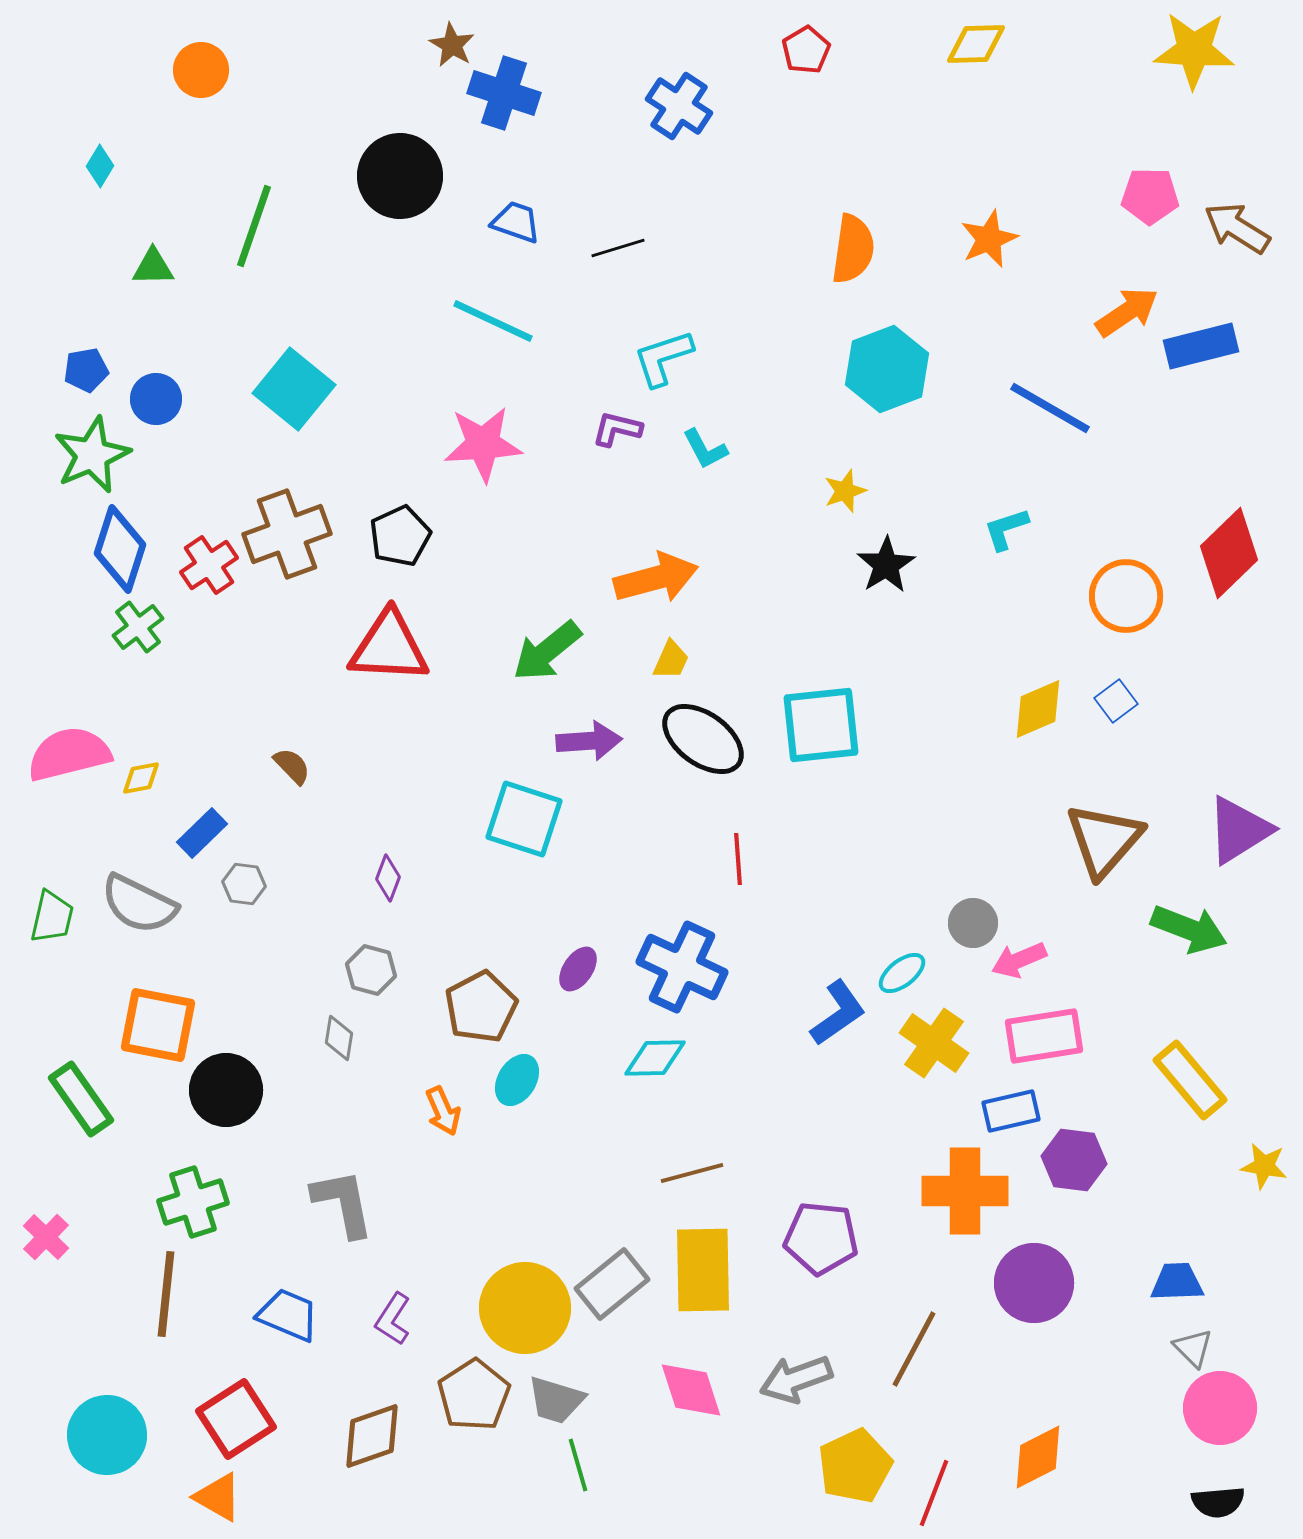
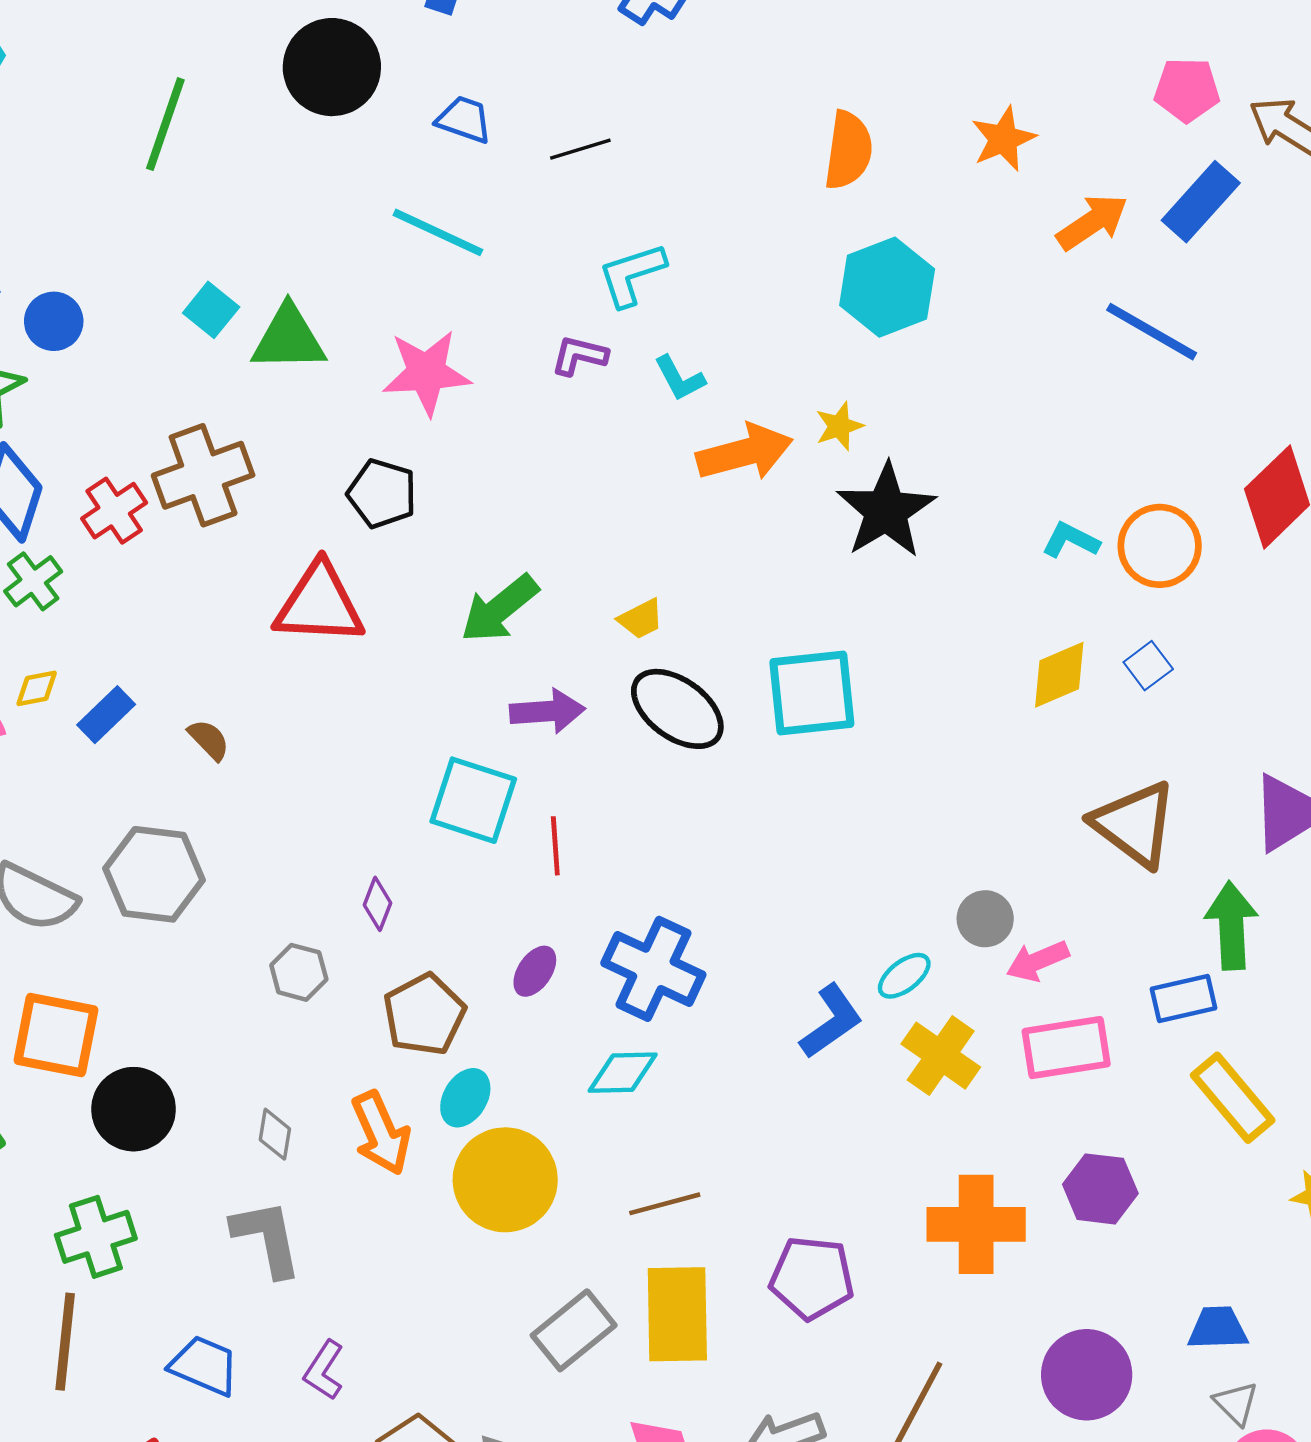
green triangle: (153, 267) -> (289, 338), moved, size x1.6
orange arrow: (1127, 312) -> (1092, 222), moved
blue rectangle: (1201, 346) -> (1201, 202), moved, turned -34
cyan square: (294, 389) -> (211, 310), size x0.6
blue line: (1050, 408) -> (1152, 332), moved
cyan L-shape: (1006, 529) -> (1071, 540), moved, turned 45
black pentagon: (400, 536) -> (382, 493), moved, turned -30
black star: (886, 565) -> (886, 511), size x1.5
orange arrow: (656, 578) -> (745, 452), moved
yellow trapezoid: (671, 660) -> (641, 619), turned 39
yellow diamond: (141, 778) -> (37, 688), moved
blue rectangle: (202, 833) -> (106, 715), moved
brown triangle: (1104, 840) -> (1135, 824), turned -34
red line: (738, 859) -> (555, 846), moved
purple diamond: (388, 878) -> (377, 904), moved
gray hexagon: (244, 884) -> (154, 874), size x2.0
green arrow: (1189, 929) -> (1231, 926), turned -114
gray diamond: (339, 1038) -> (275, 1134), moved
orange arrow: (443, 1111) -> (381, 1133), size x1.5
blue rectangle: (1011, 1111) -> (1184, 999), moved
purple circle: (1034, 1283) -> (1087, 1375), moved
yellow circle: (525, 1308) -> (505, 1180), moved

